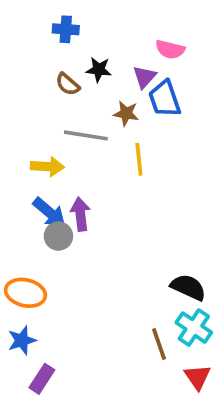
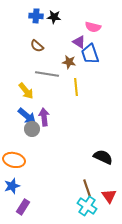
black star: (99, 70) -> (54, 17), moved
purple triangle: (144, 77) -> (79, 42), turned -40
yellow arrow: (47, 167) -> (26, 91), turned 48
cyan cross: (194, 328) -> (87, 206), moved
red triangle: (198, 377) -> (109, 196), moved

